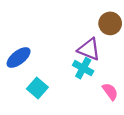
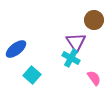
purple triangle: (89, 49) -> (76, 42), turned 35

